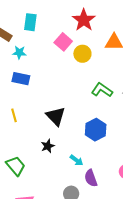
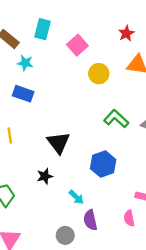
red star: (84, 20) -> (126, 33), moved, size x0.6
pink square: (63, 42) -> (77, 45), moved

